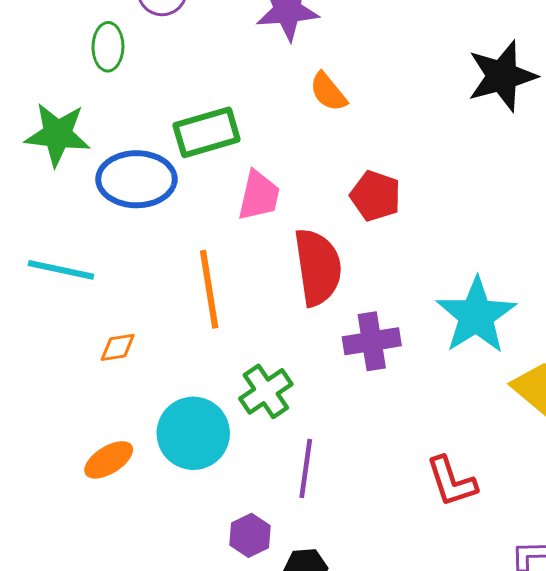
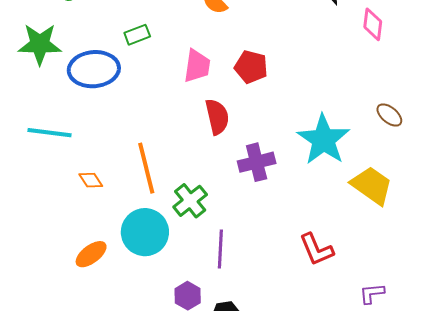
green rectangle: (207, 132) -> (137, 35), size x0.6
pink trapezoid: (259, 196) -> (197, 66), moved
red semicircle: (318, 267) -> (217, 117), size x0.7
orange line: (209, 289) -> (146, 168), moved
orange diamond: (118, 347) -> (91, 180), turned 70

